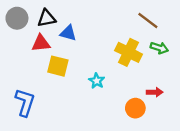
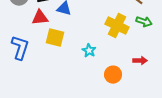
blue L-shape: (25, 102) -> (20, 48), moved
orange circle: (135, 108) -> (113, 75), moved

